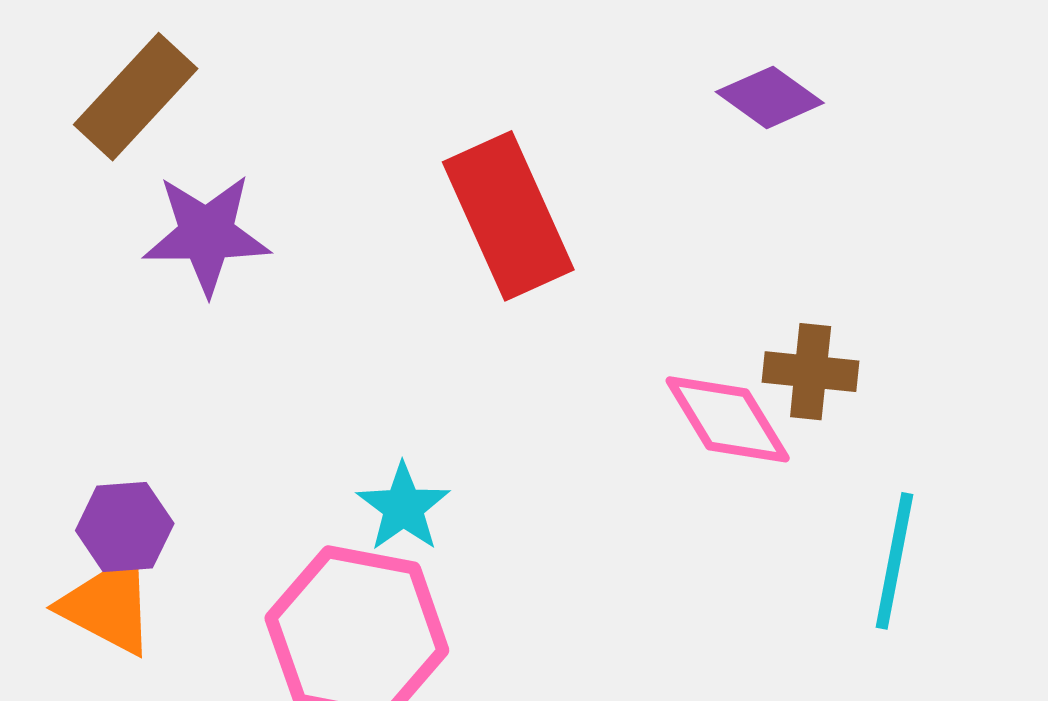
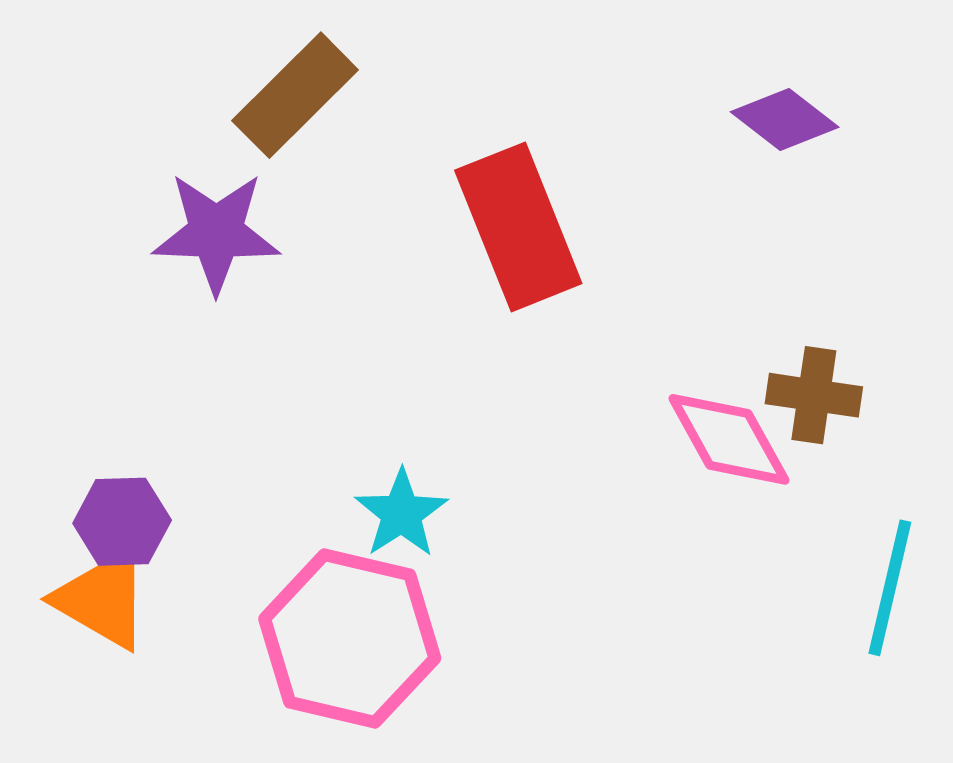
brown rectangle: (136, 97) -> (295, 95), moved

